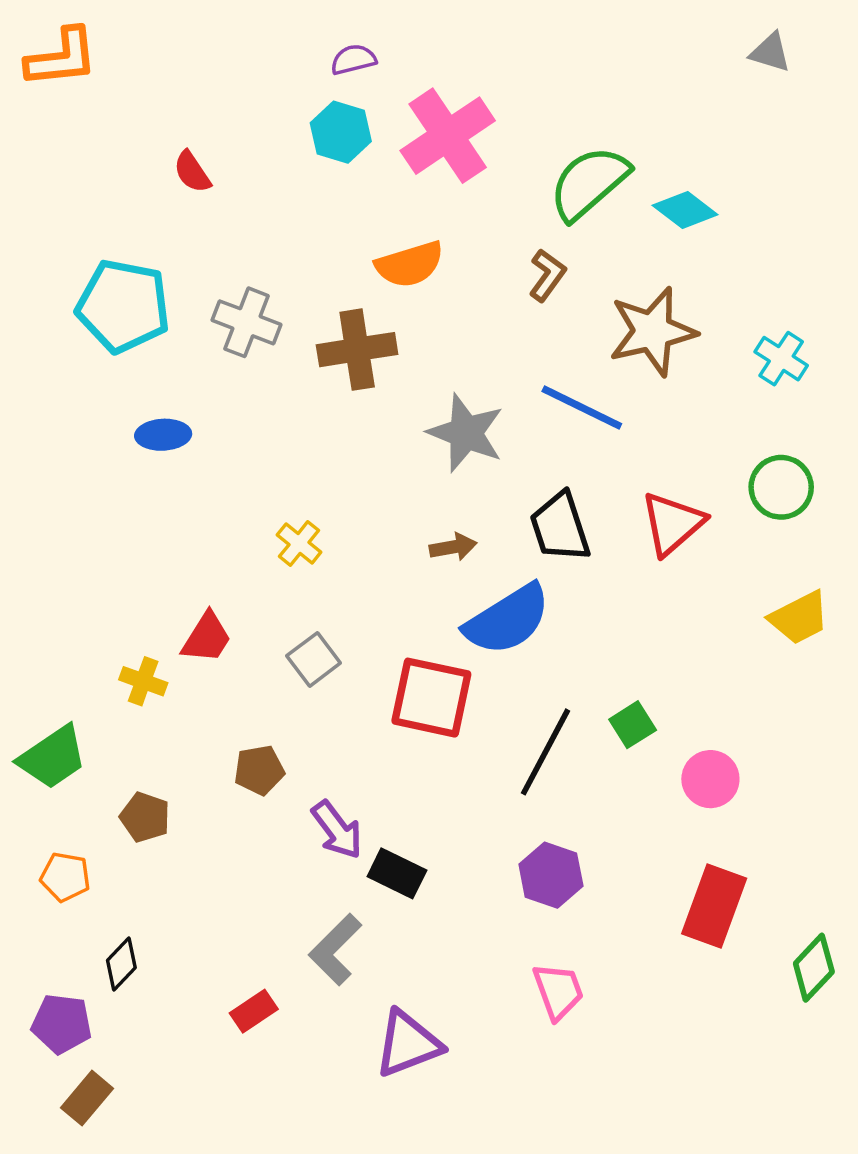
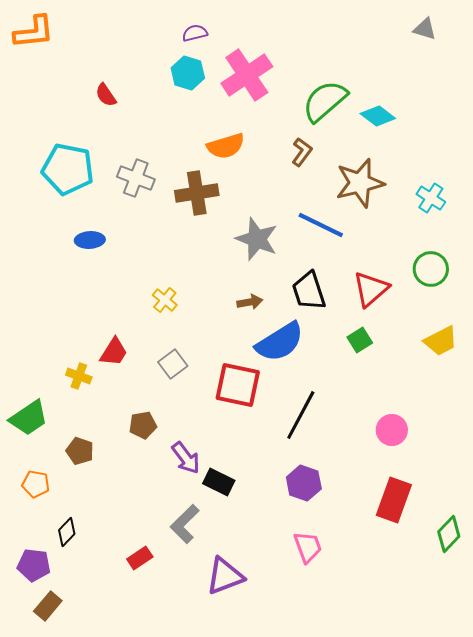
green square: (633, 725) -> (360, 340), moved

